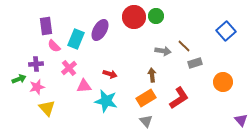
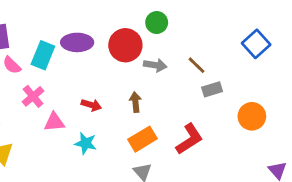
red circle: (134, 17) -> (125, 45), moved
purple ellipse: (100, 30) -> (77, 42), turned 60
gray arrow: (163, 51) -> (155, 65), moved
brown arrow: (152, 75) -> (135, 102), moved
cyan star: (106, 101) -> (86, 143), size x0.7

